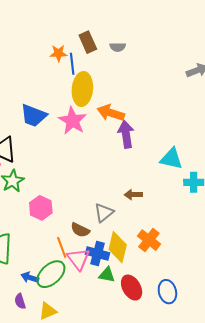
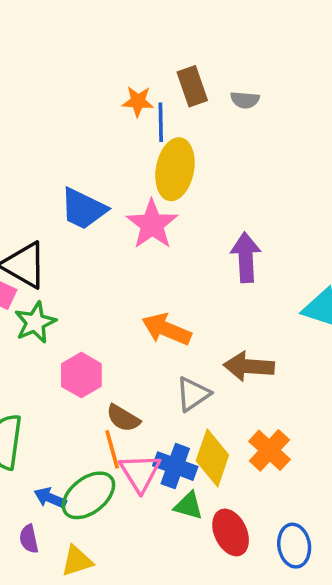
orange arrow: (111, 113) -> (166, 329), moved
brown arrow: (133, 195) -> (249, 366), size x1.5
brown semicircle: (80, 230) -> (123, 418), moved

